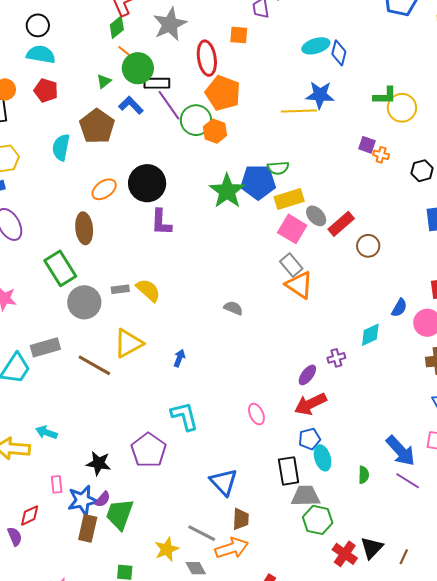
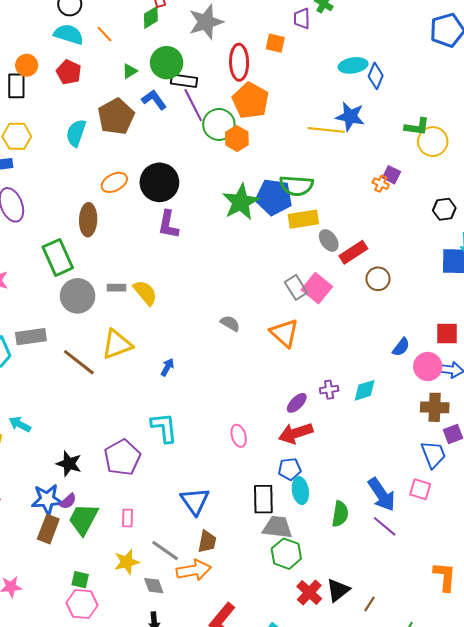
orange line: (126, 52) -> (104, 34), moved
orange cross: (381, 155) -> (381, 184), moved
green semicircle: (278, 168) -> (296, 186), size x1.5
pink square: (292, 229) -> (317, 288), moved
orange triangle: (299, 285) -> (284, 333), moved
cyan diamond: (370, 335) -> (365, 390), moved
green semicircle: (364, 475) -> (340, 514), size x1.4
pink rectangle: (57, 484) -> (128, 518), moved

